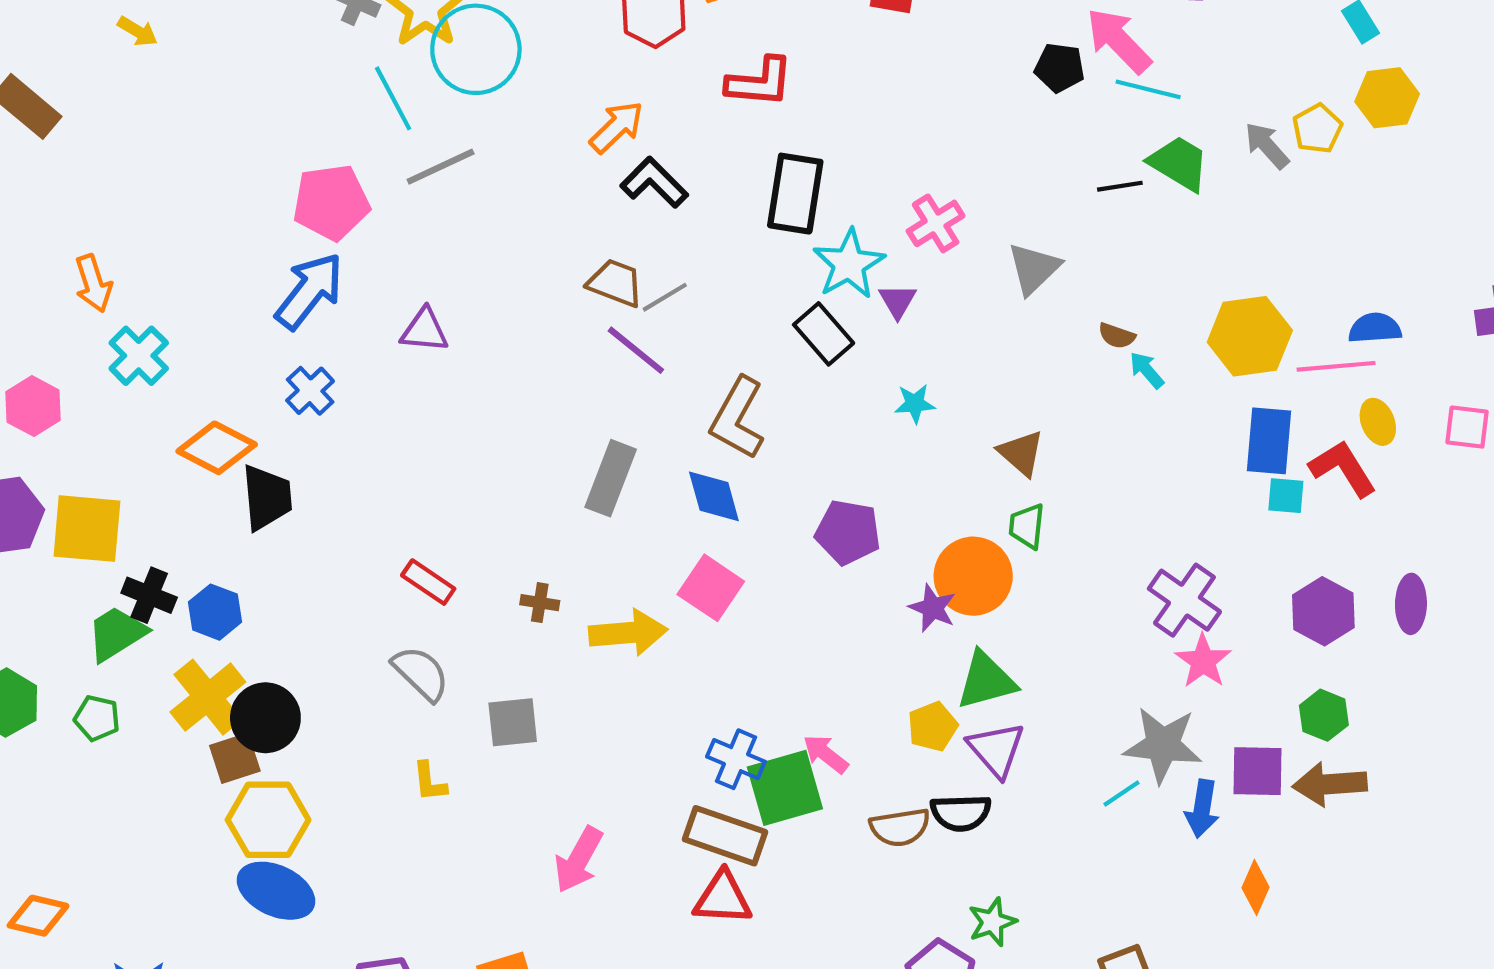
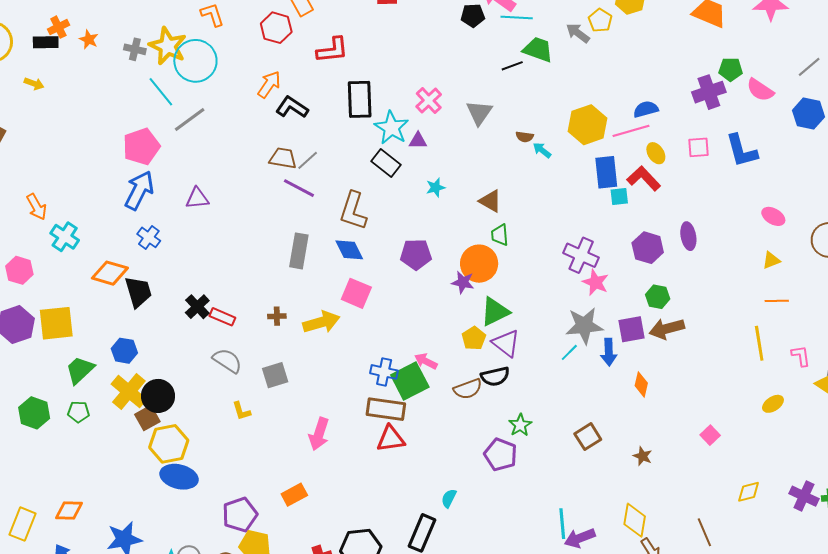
purple triangle: (898, 301) -> (418, 141), turned -48
black cross: (149, 595) -> (197, 307), moved, turned 35

